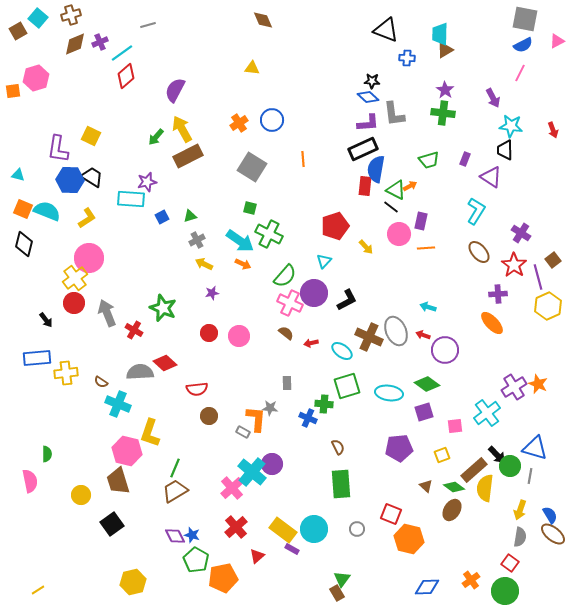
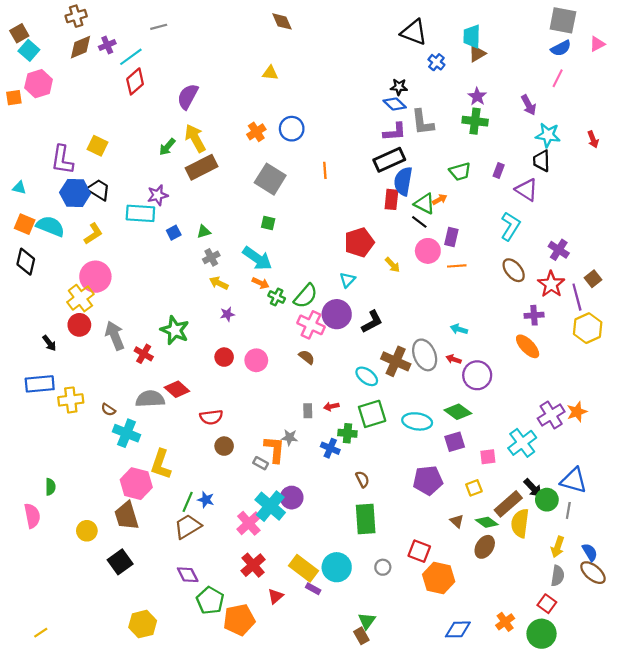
cyan square: (38, 18) -> (29, 50), moved
blue cross: (407, 58) -> (436, 62), turned 35
green cross: (269, 234) -> (277, 297), moved, size x0.6
red arrow: (311, 343) -> (331, 406), moved
orange star: (538, 384) -> (577, 412), turned 30
blue star: (192, 535) -> (206, 500), moved

